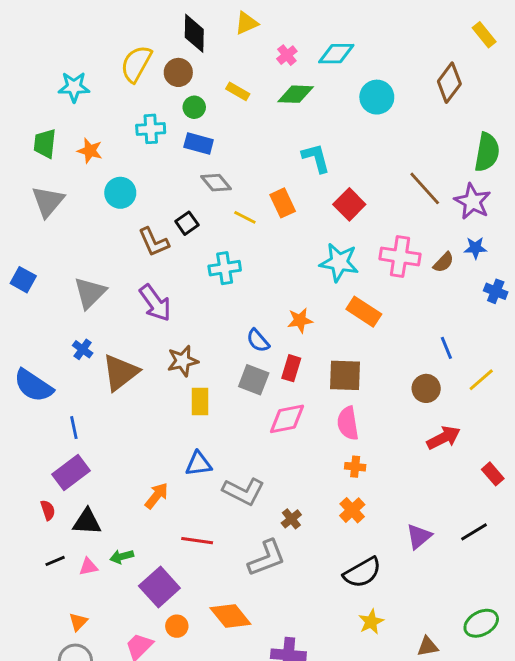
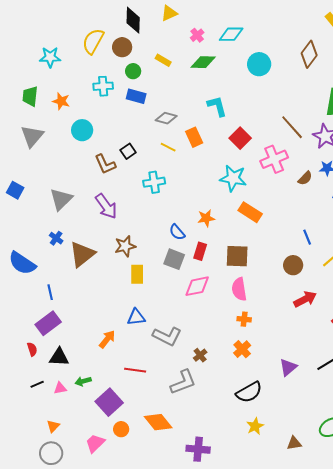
gray diamond: (216, 183) -> (166, 118), moved, turned -35
pink cross: (400, 257) -> (274, 159), moved, turned -32

